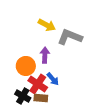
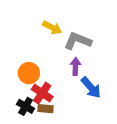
purple arrow: (45, 55) -> (75, 66), moved
blue arrow: (53, 79) -> (91, 88), moved, size x1.5

